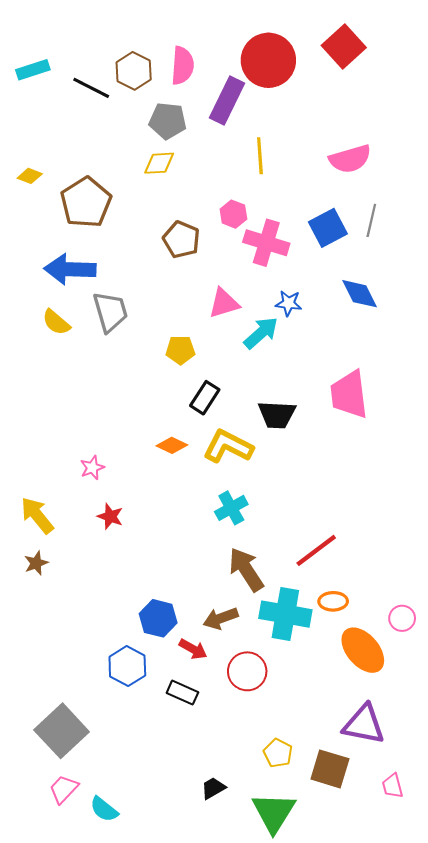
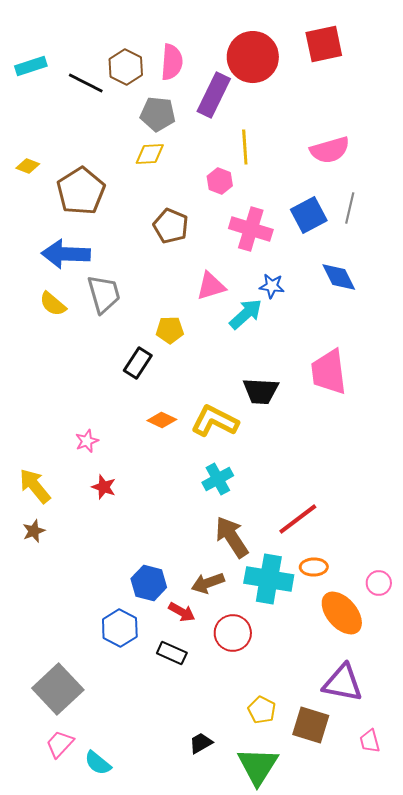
red square: (344, 46) -> (324, 44), turned 30
pink hexagon: (233, 214) -> (220, 181), moved
black rectangle: (205, 398) -> (138, 363), moved

